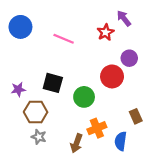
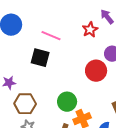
black square: (53, 83) -> (40, 58), moved
green circle: (84, 97) -> (67, 102), moved

